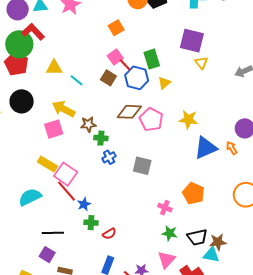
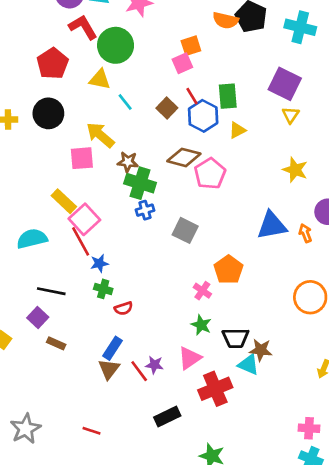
green circle: (19, 44) -> (116, 45), moved
pink square: (115, 57) -> (182, 63), moved
yellow star: (188, 119) -> (295, 170), moved
green cross: (101, 138) -> (140, 183), size x1.6
orange pentagon: (193, 193) -> (228, 270), moved

